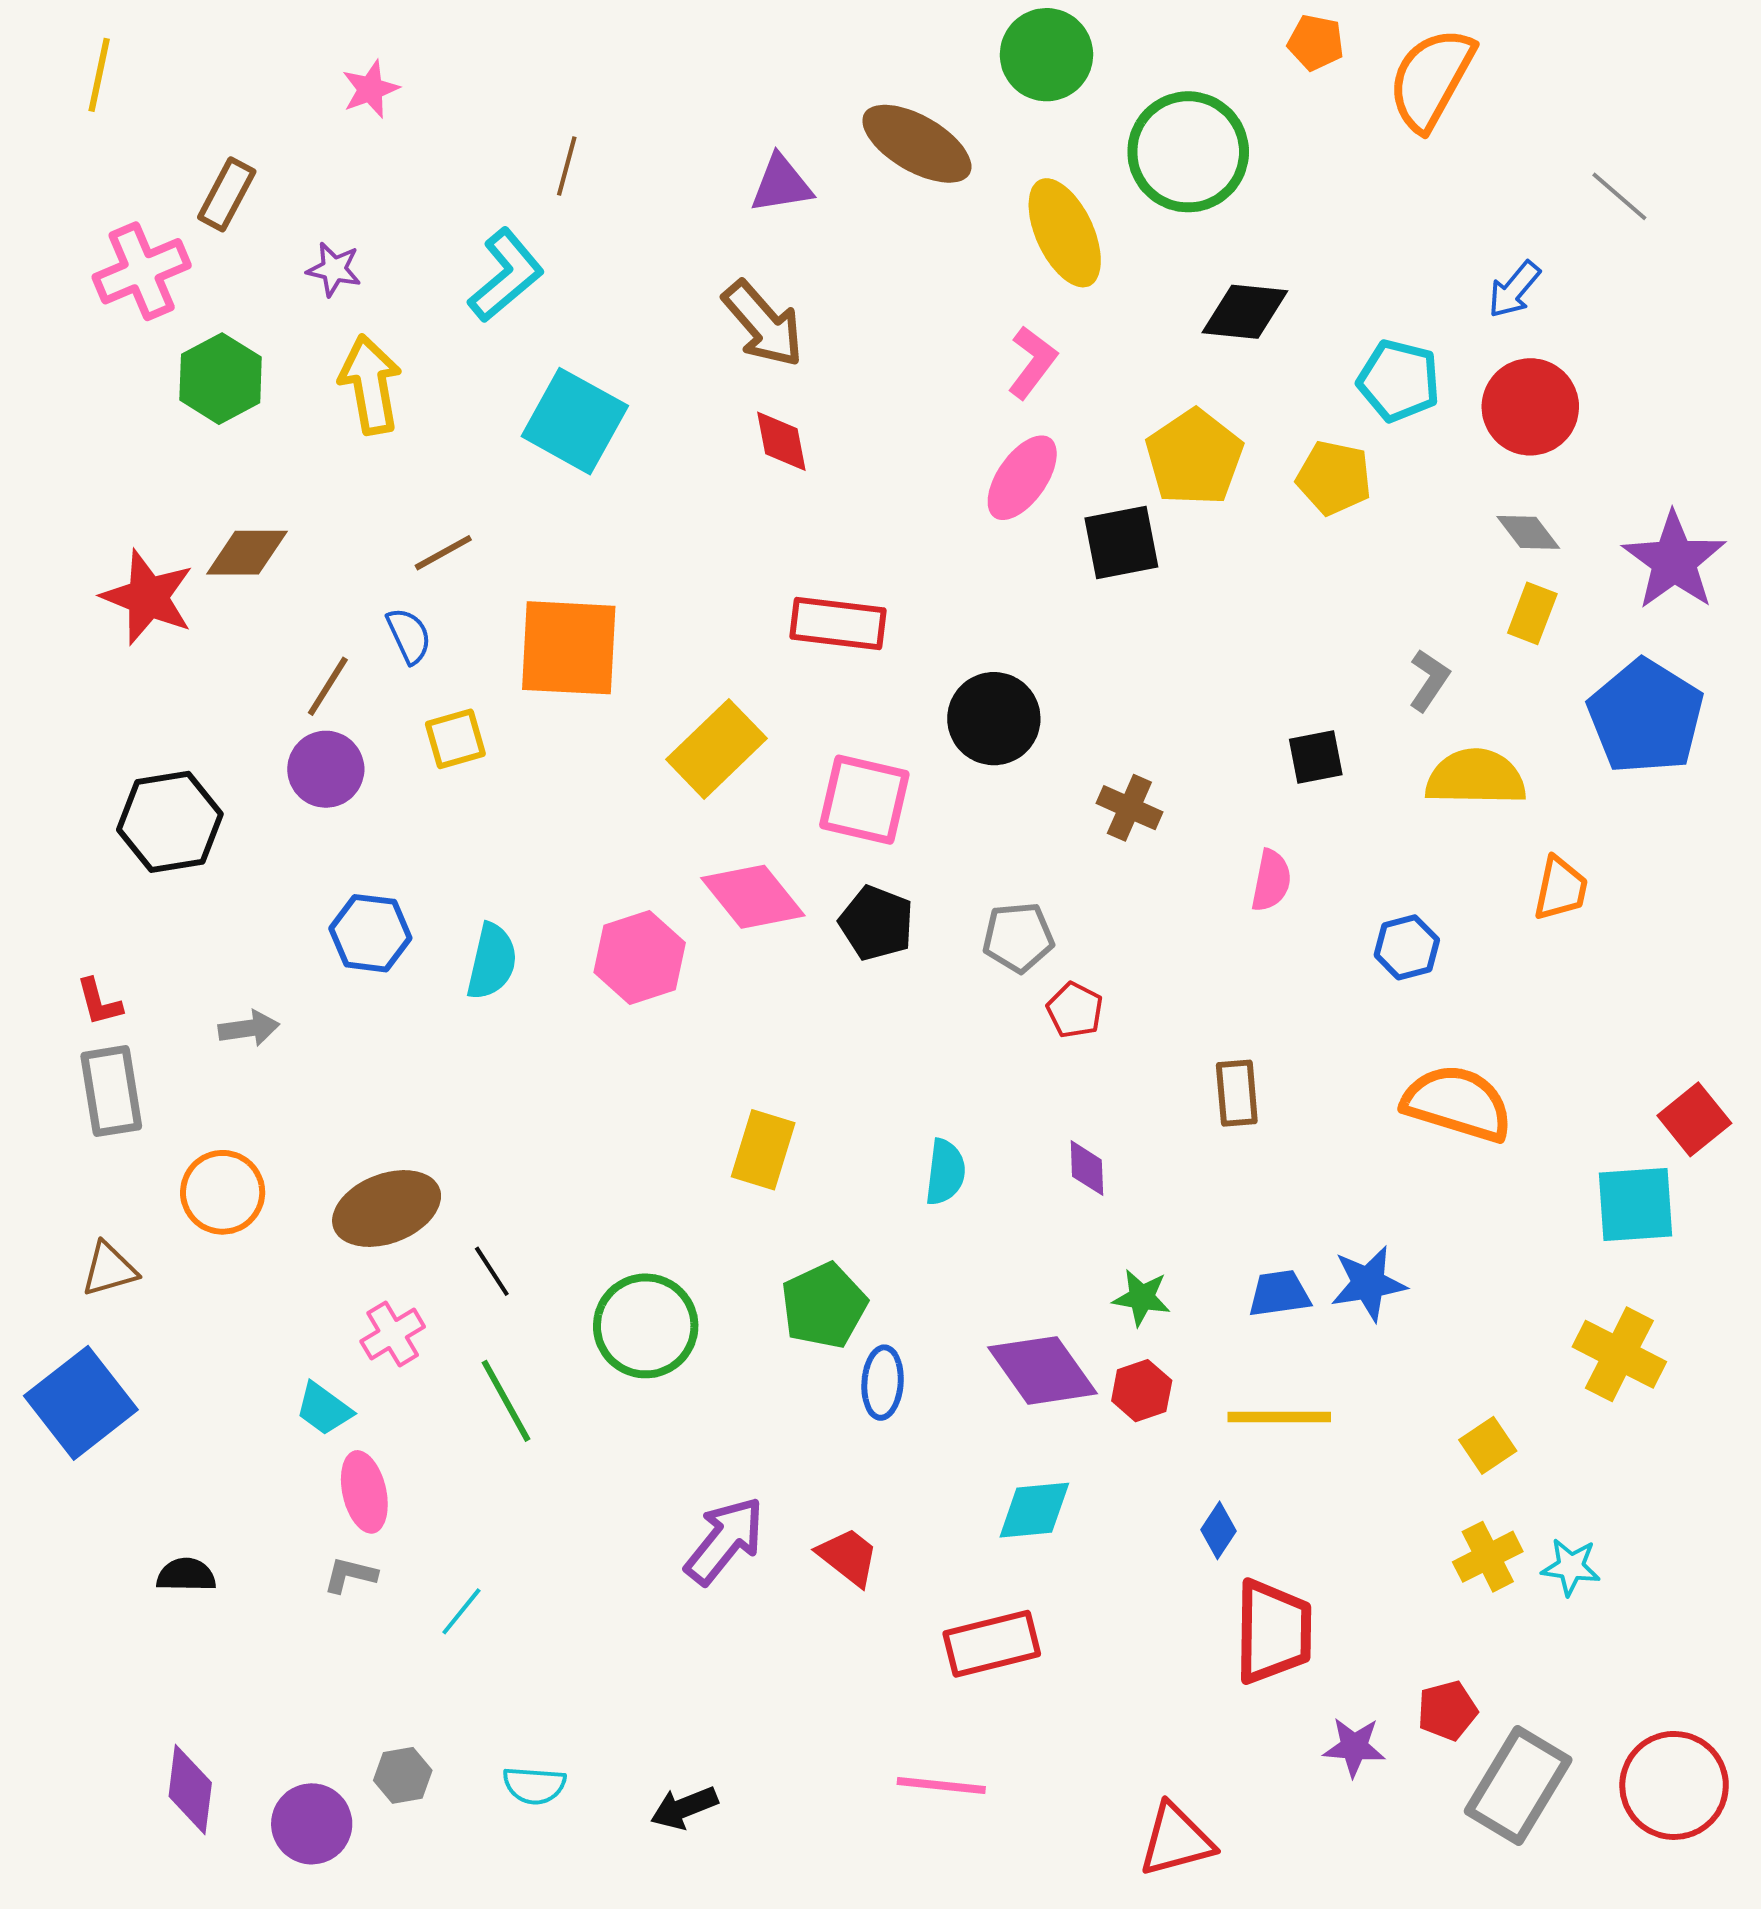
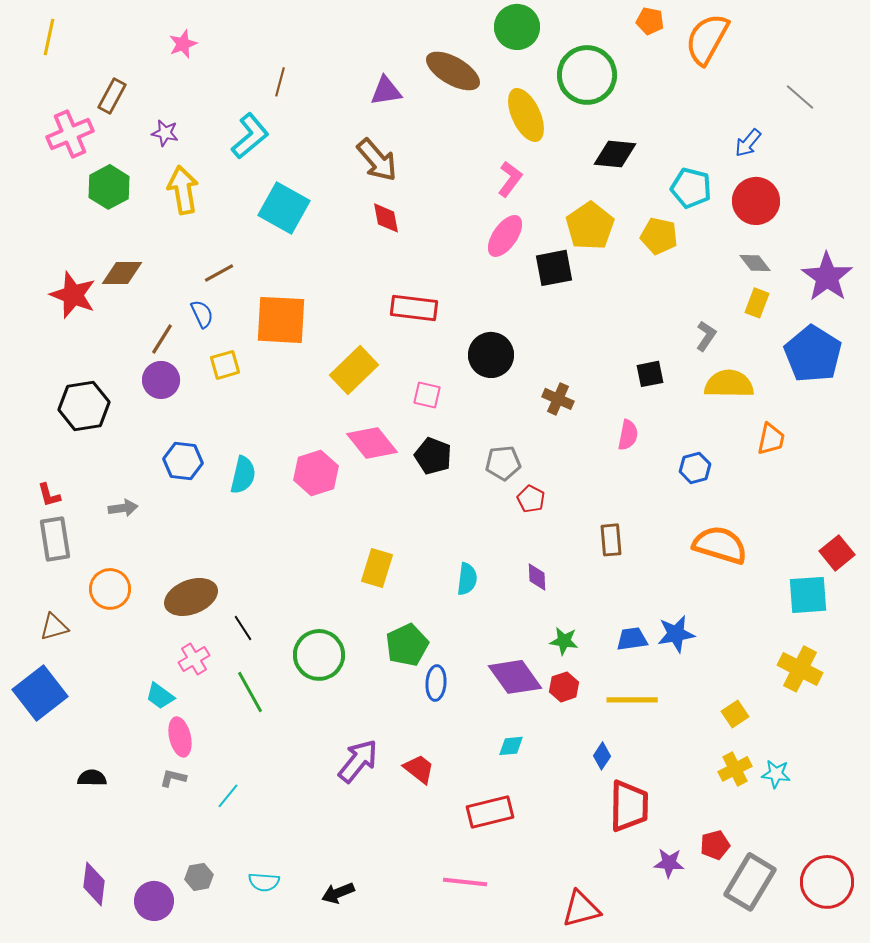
pink square: (864, 800) -> (427, 395), size x0.6
cyan diamond: (1034, 1510) -> (511, 746), size x0.7

